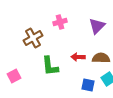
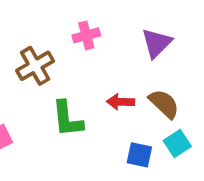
brown semicircle: (101, 58) -> (164, 104), turned 42

